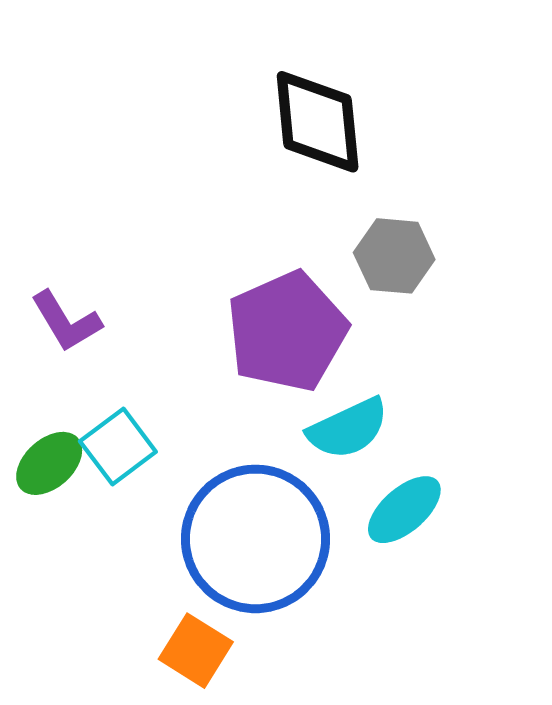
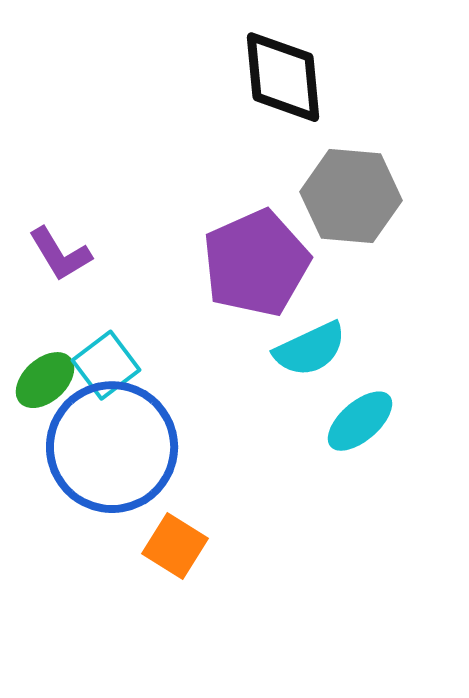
gray hexagon: (394, 256) -> (351, 196), size x1.4
blue circle: (256, 539) -> (112, 447), moved

